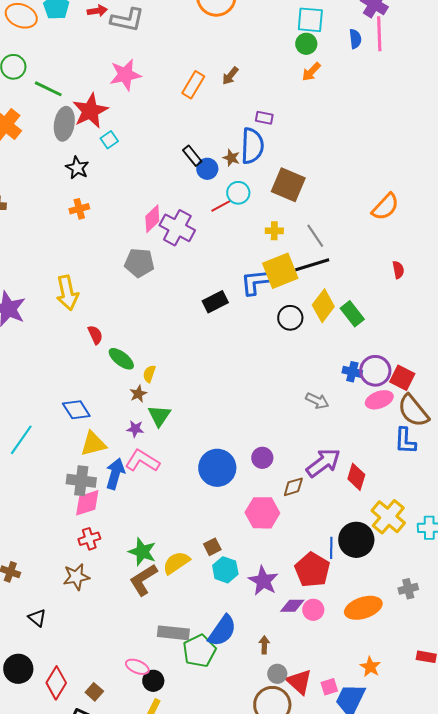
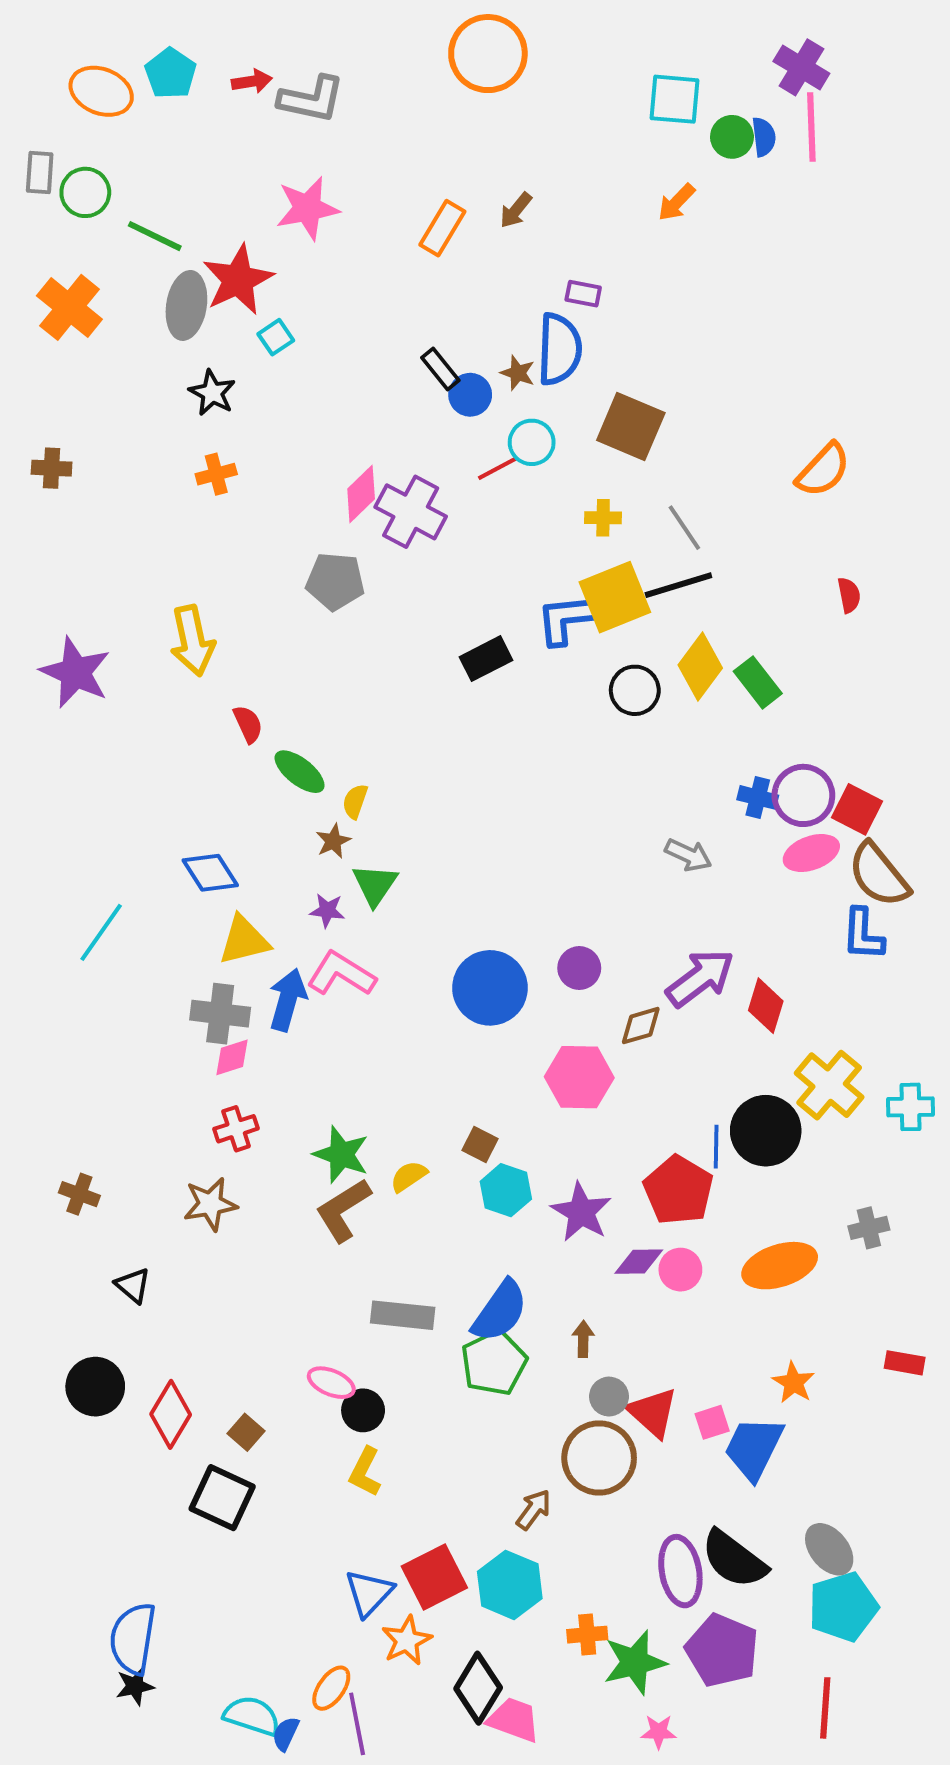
green circle: (306, 44) -> (732, 137), moved
pink diamond: (87, 503) -> (232, 1057), size x0.7
brown square: (212, 547) -> (480, 1145), turned -36
yellow semicircle: (176, 563) -> (409, 1176), size x0.7
green pentagon: (199, 651) -> (494, 1363), moved

